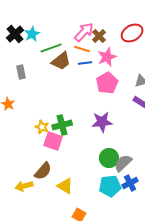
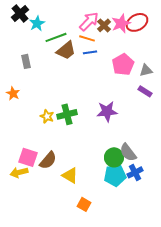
black cross: (15, 34) -> (20, 13), moved
pink star: (107, 57) -> (121, 23), moved
pink pentagon: (107, 83) -> (123, 64), moved
pink square: (53, 141) -> (28, 157), moved
green circle: (109, 158) -> (114, 157), moved
gray semicircle: (123, 163) -> (128, 152), turned -84
yellow arrow: (24, 186) -> (19, 172), moved

